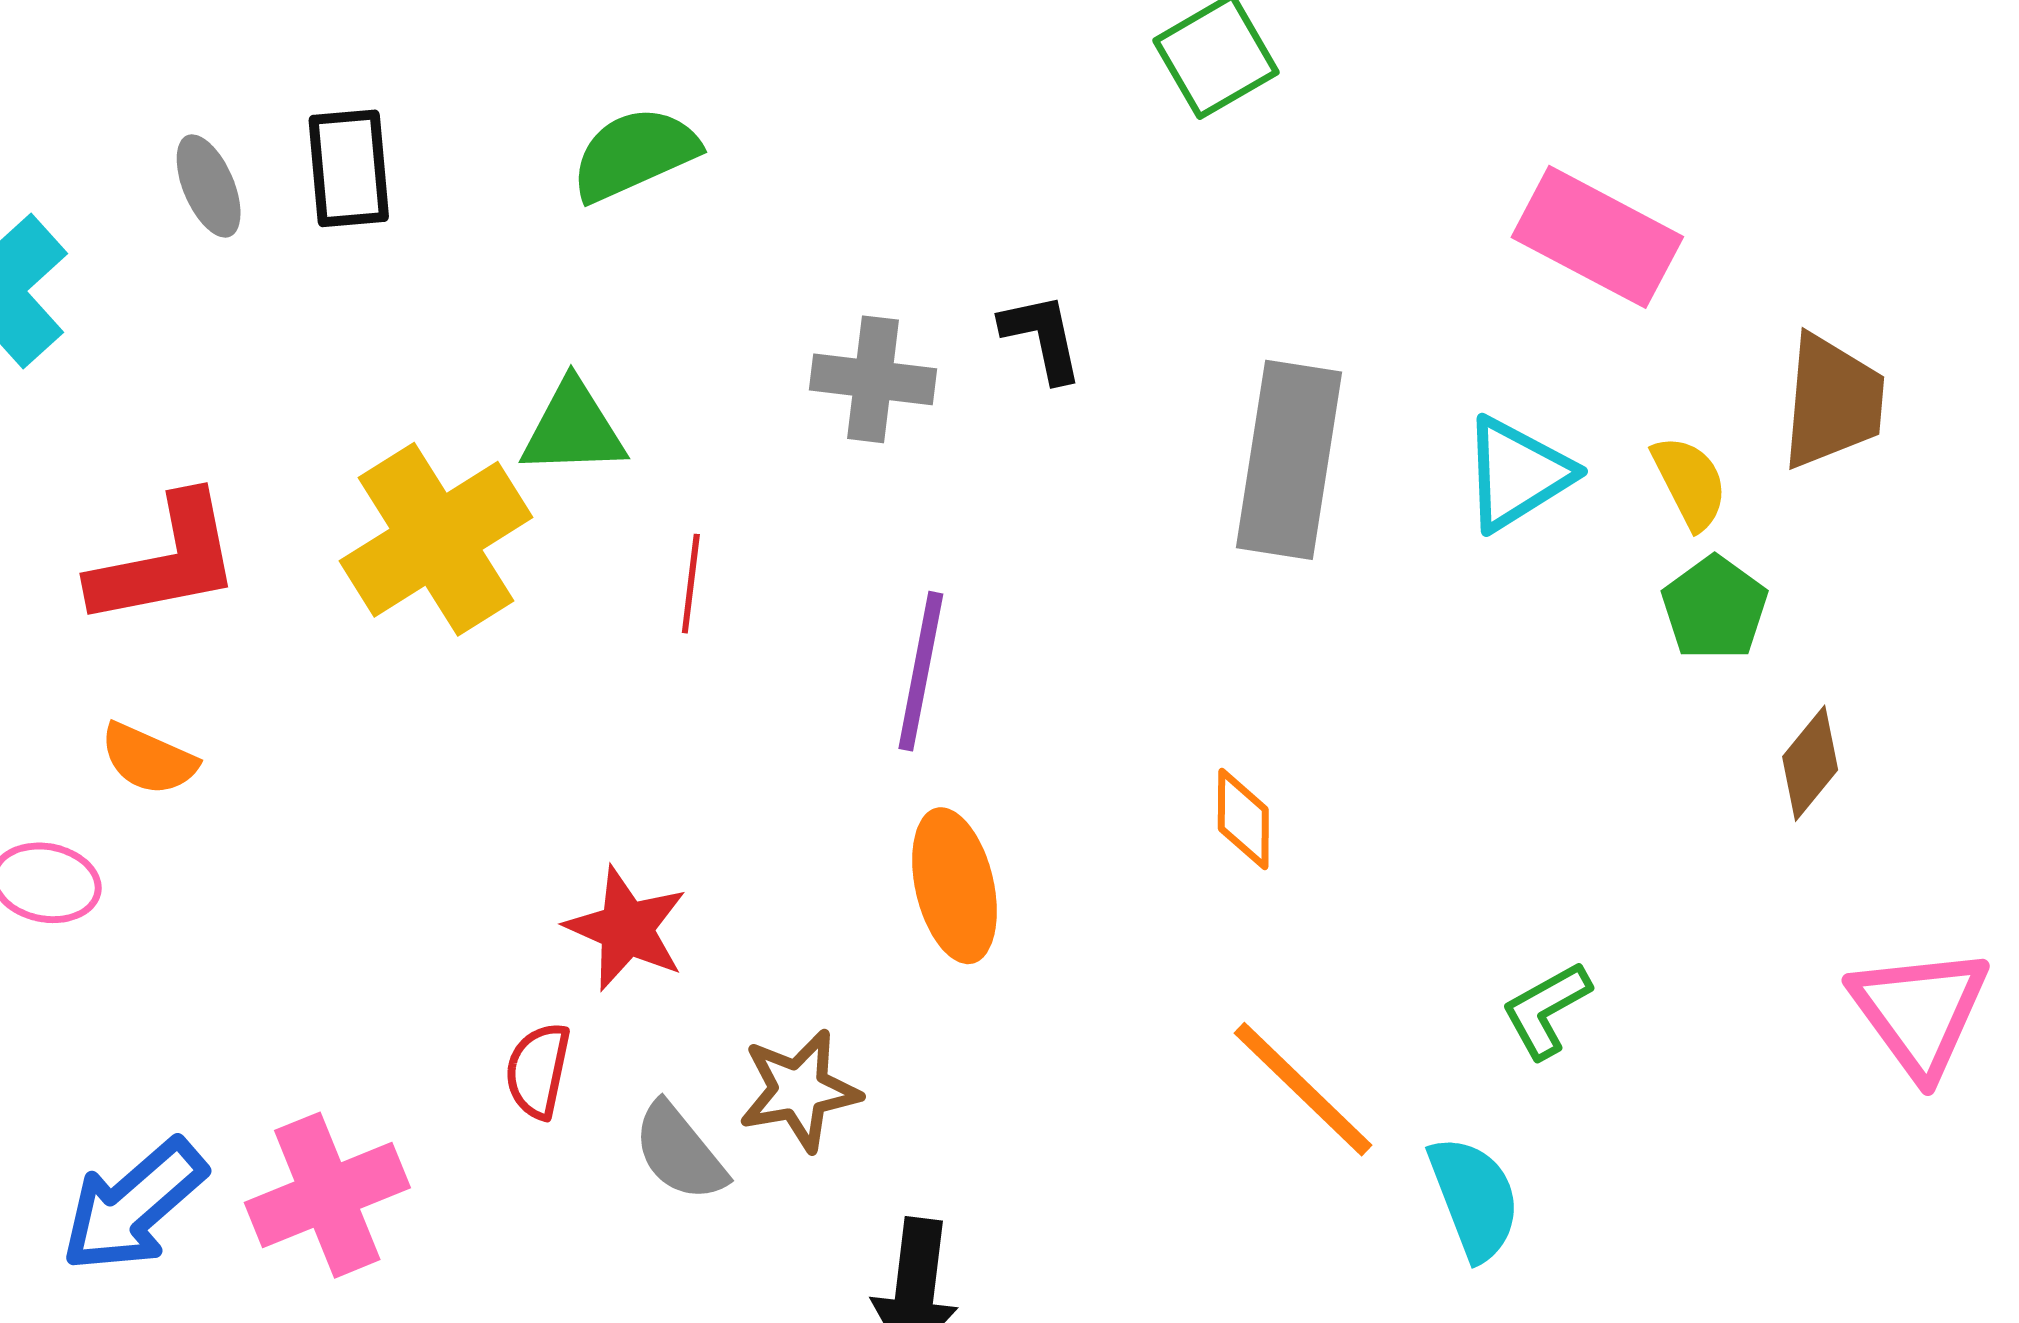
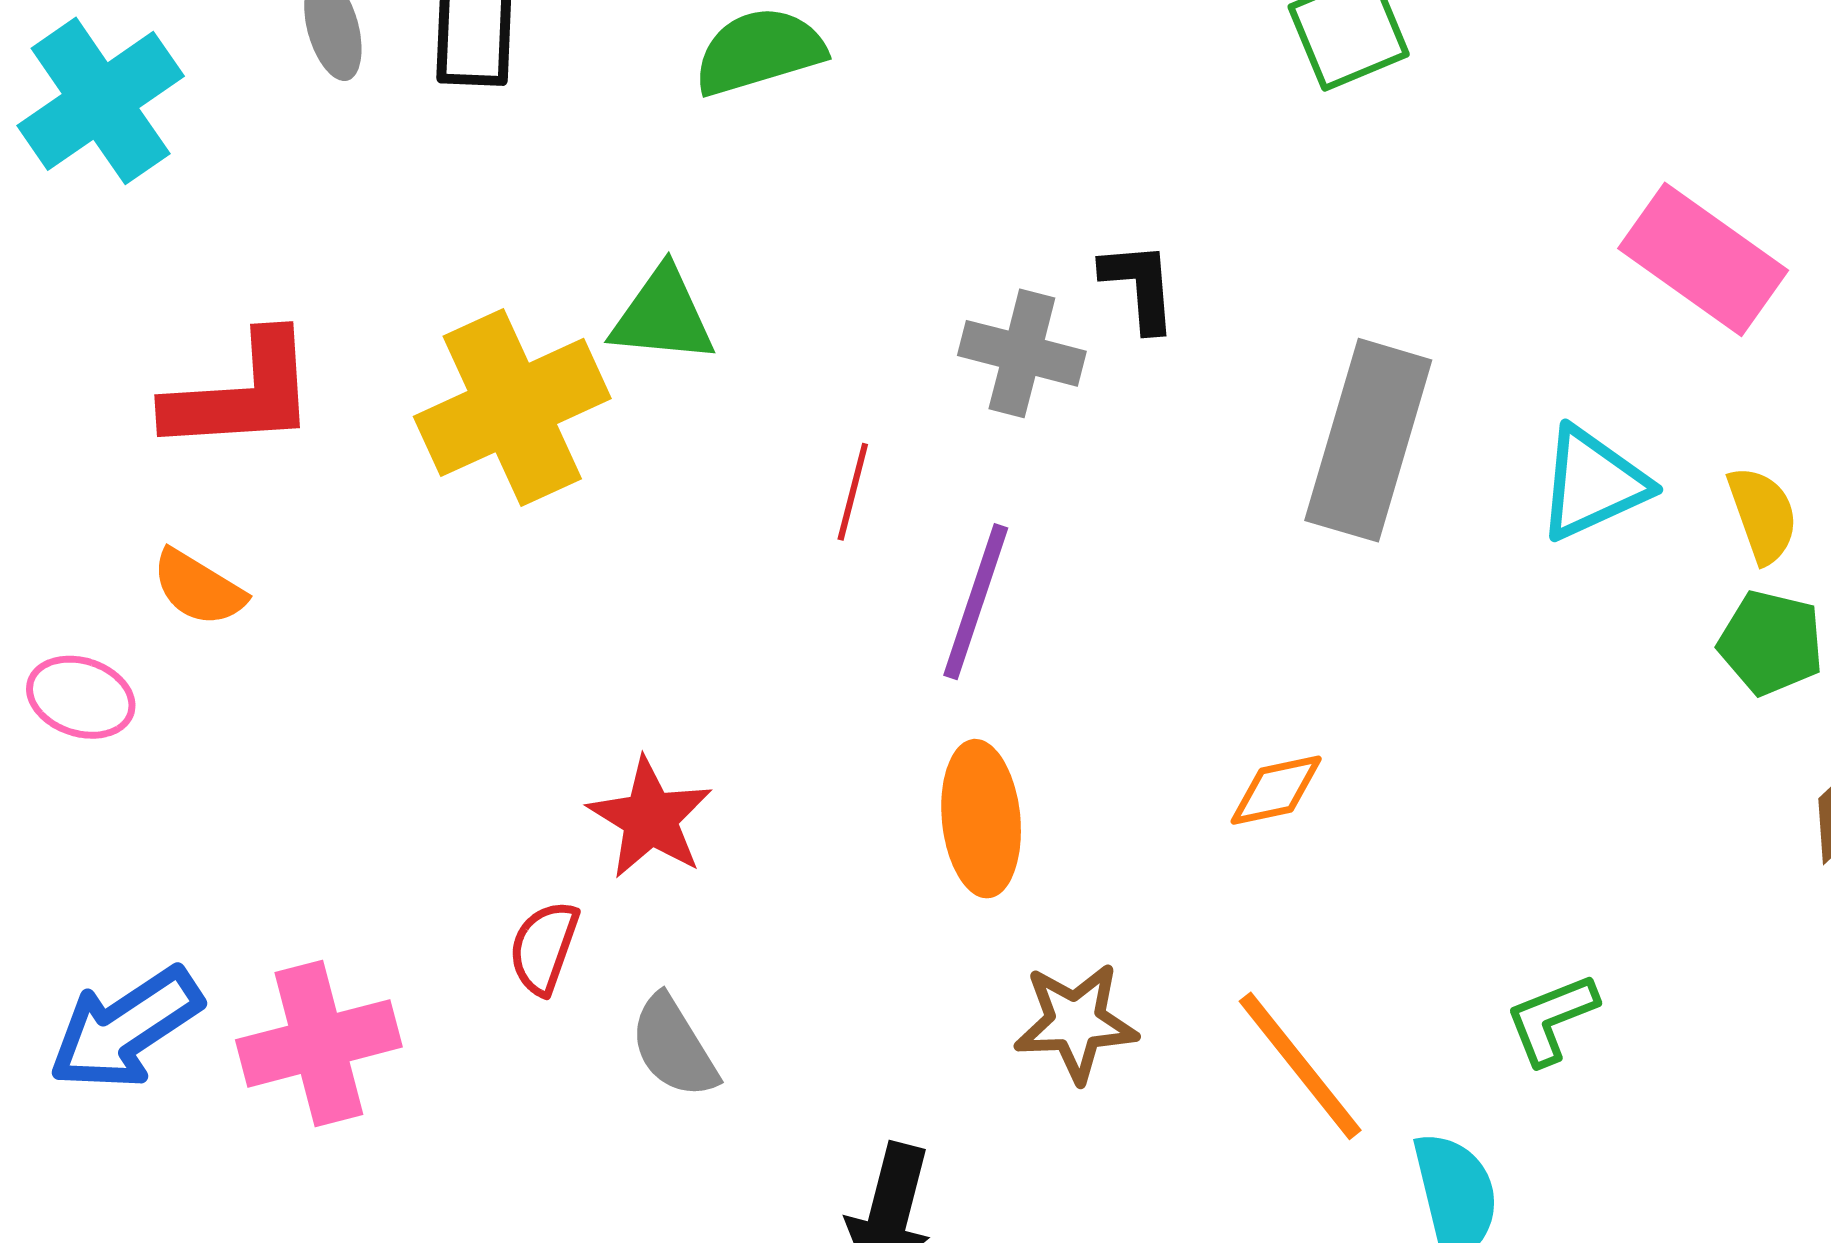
gray cross: (873, 379) -> (1022, 353), moved
red line: (691, 584) -> (853, 492), moved
green pentagon: (1715, 608) -> (1771, 643), turned -30
orange diamond: (1243, 819) -> (1276, 790), turned 70
brown star: (799, 1090) -> (1076, 1022), moved

